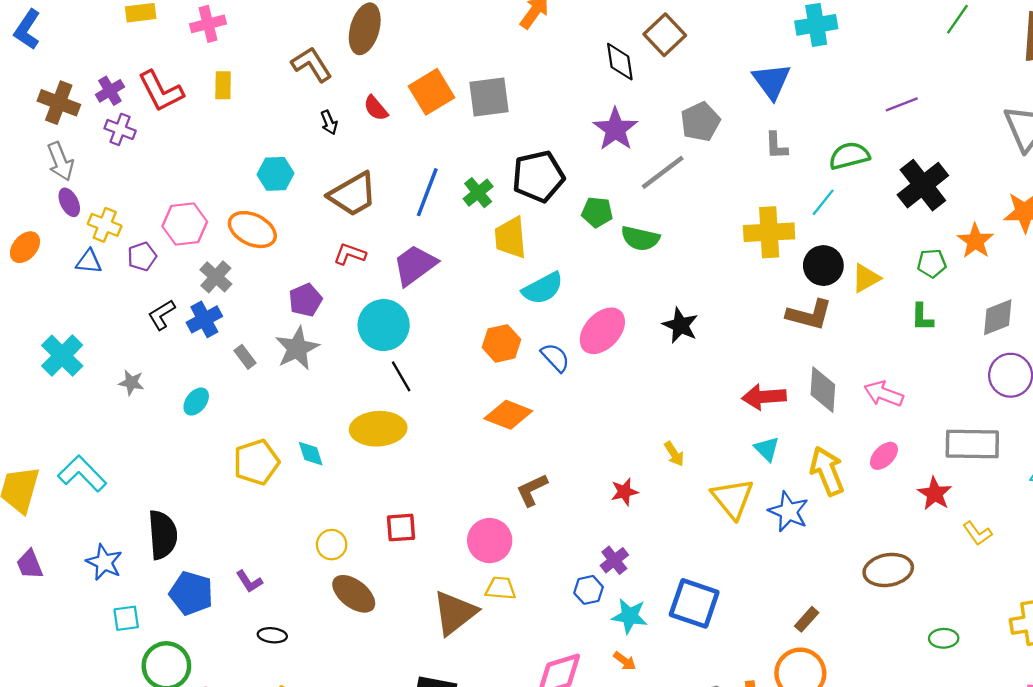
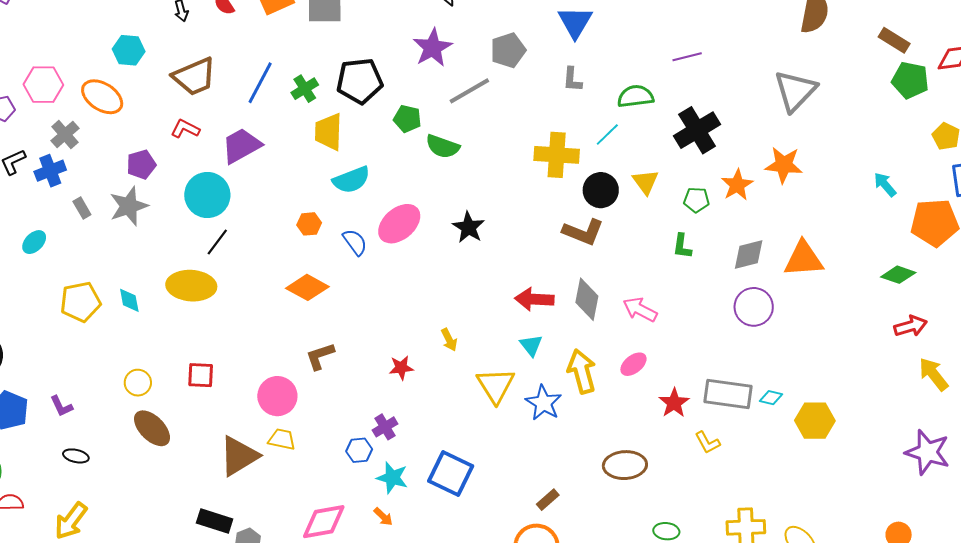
yellow triangle: (866, 278) -> (646, 182), moved, turned -44
orange hexagon: (502, 343) -> (309, 224), size x0.7
black line: (401, 376) -> (217, 242), turned 60
gray rectangle: (972, 444) -> (728, 394), moved

